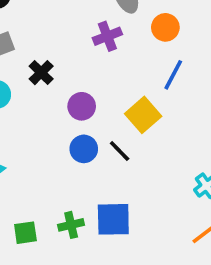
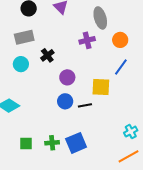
yellow square: (143, 115) -> (101, 87), turned 36
black line: (120, 151) -> (85, 105), turned -64
blue square: (113, 219) -> (76, 143), turned -30

